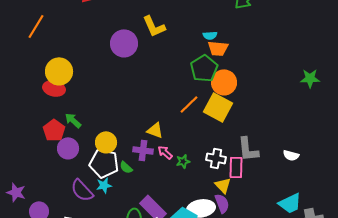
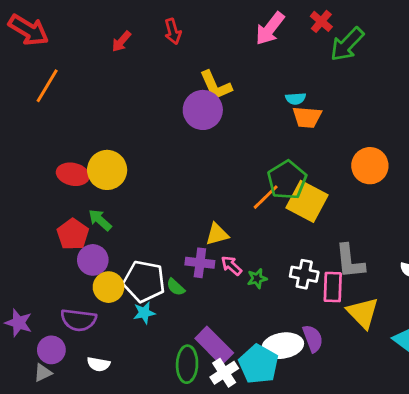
purple circle: (124, 43) -> (203, 110), moved
green pentagon: (204, 68) -> (287, 180), moved
yellow circle: (59, 71) -> (107, 170), moved
orange circle: (224, 82) -> (370, 166), moved
yellow triangle: (155, 130) -> (217, 234), turned -36
yellow circle: (106, 142) -> (109, 287), moved
yellow triangle: (223, 185) -> (363, 313), moved, size x1.4
purple semicircle: (82, 190) -> (79, 320), moved, turned -40

